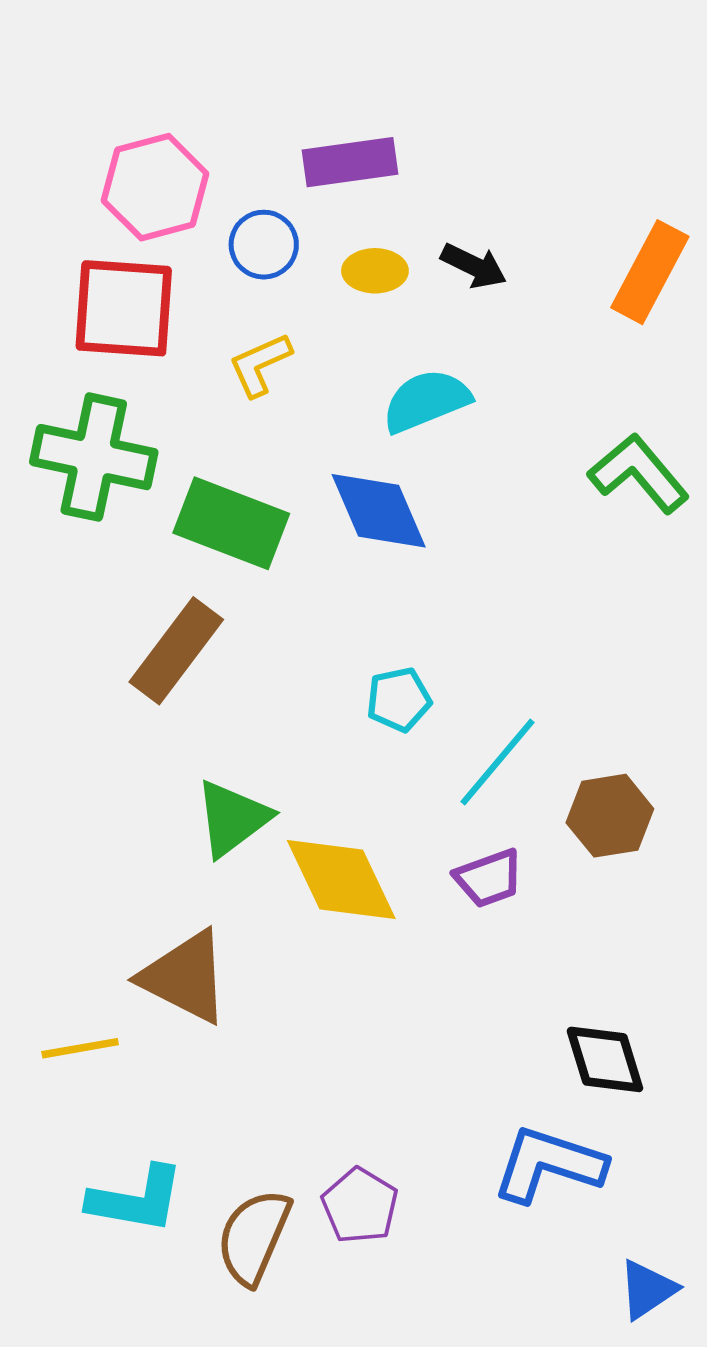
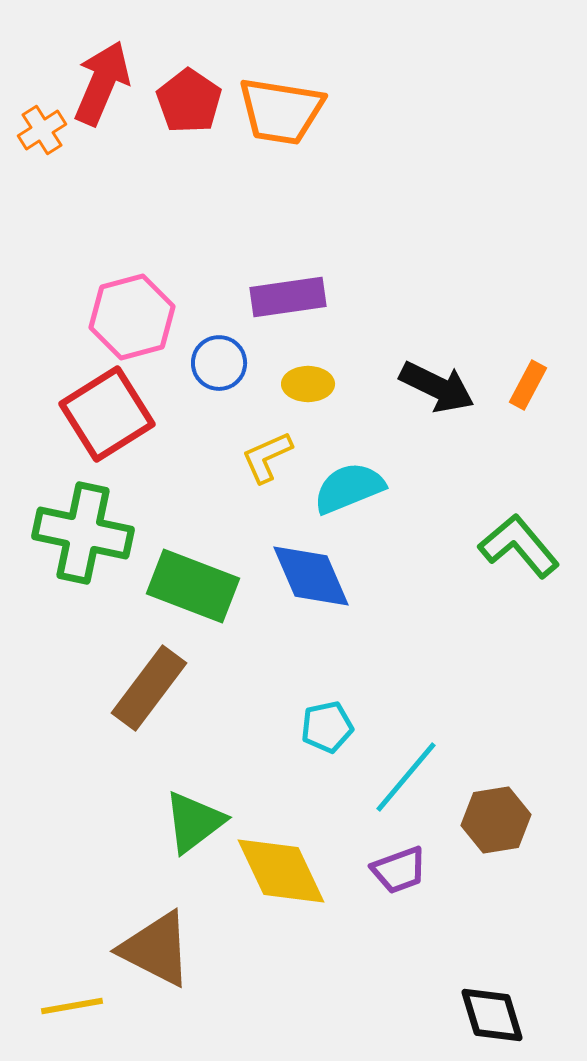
black arrow: (474, 266) -> (437, 387), moved, size x1.4
orange rectangle: (650, 272) -> (528, 385), size x0.6
red square: (124, 308) -> (107, 414), turned -36
yellow L-shape: (260, 365) -> (267, 457), moved

